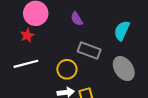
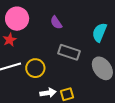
yellow circle: (67, 69) -> (35, 68), moved

